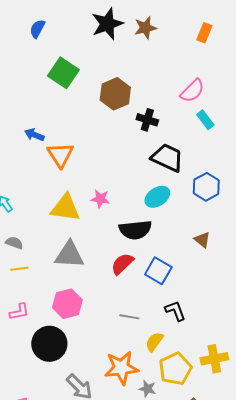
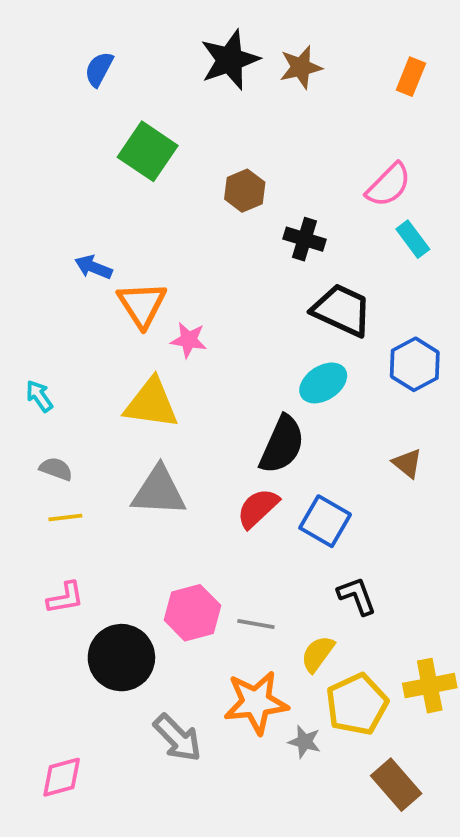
brown hexagon: (115, 94) -> (245, 191), size x0.7
pink star: (100, 199) -> (189, 340), moved
black semicircle: (135, 230) -> (282, 445), turned -60
pink hexagon: (67, 304) -> (192, 613), moved
gray line: (129, 317) -> (256, 624), moved

